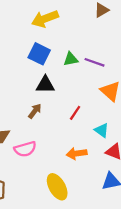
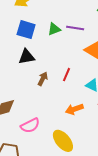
black triangle: (45, 85) -> (27, 57), moved
brown arrow: (35, 111) -> (43, 79), moved
pink semicircle: (25, 149) -> (30, 126), moved

